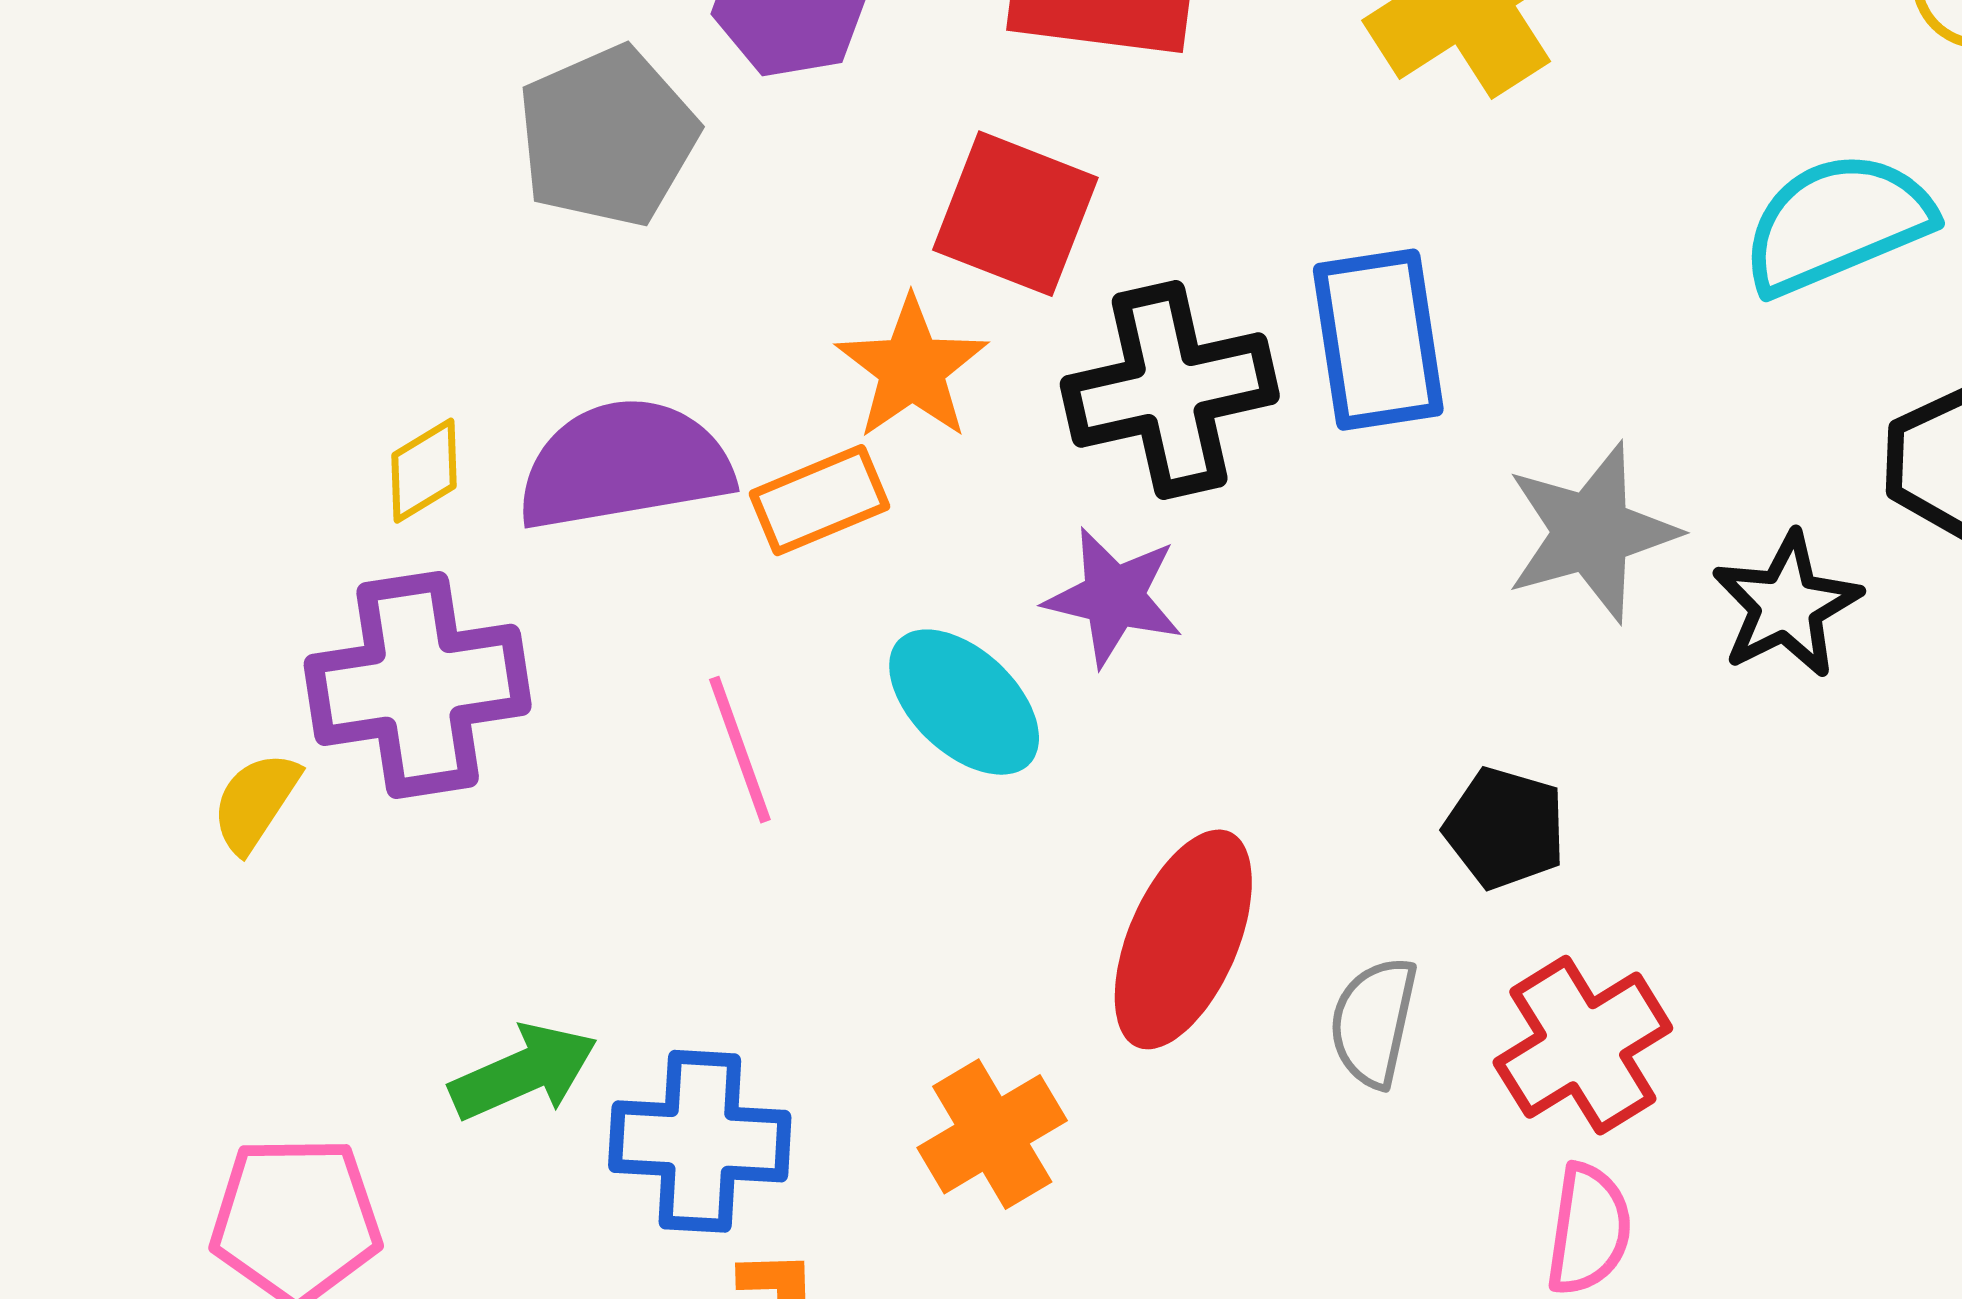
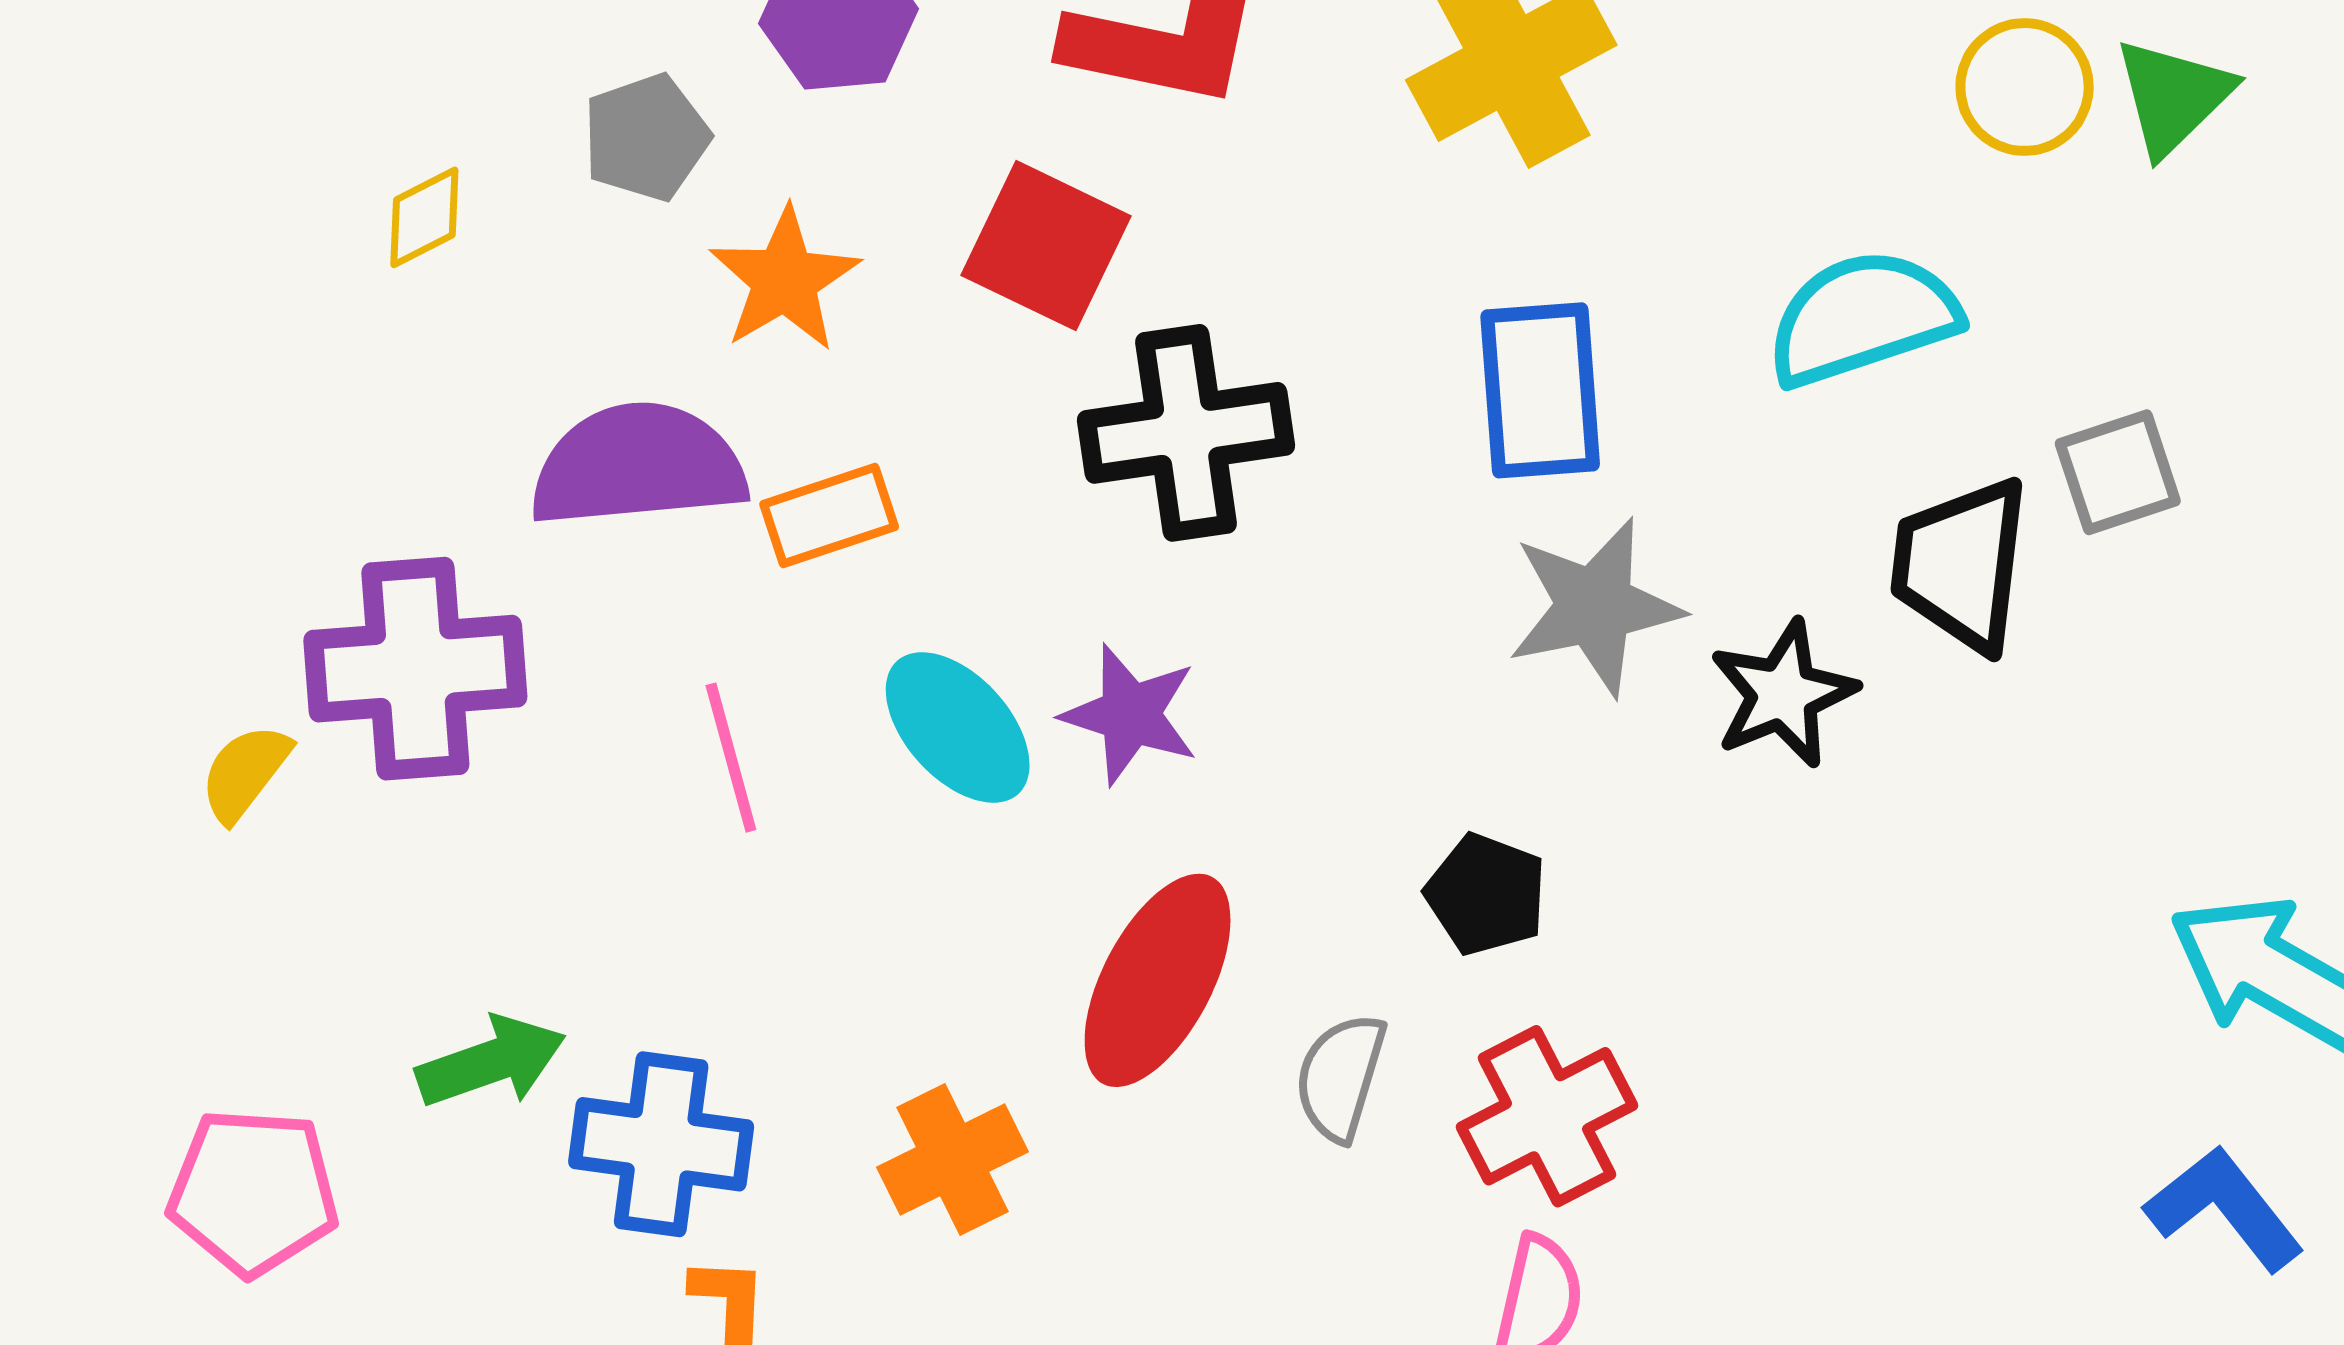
gray pentagon: (607, 136) -> (646, 137), size x0.7
blue rectangle: (1378, 340) -> (1540, 390), moved
orange star: (912, 368) -> (785, 280), moved
yellow diamond: (424, 471) -> (424, 217), moved
purple star: (1114, 597) -> (1130, 715), moved

